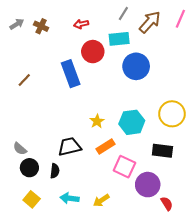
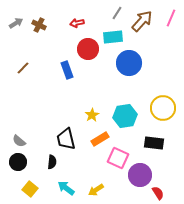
blue rectangle: (71, 74) -> (67, 70), size x0.7
brown line: (24, 80) -> (23, 68), moved
black trapezoid: (70, 147) -> (66, 139), turned -90
black circle: (29, 168) -> (18, 162), moved
cyan arrow: (70, 198) -> (66, 188), turned 30

